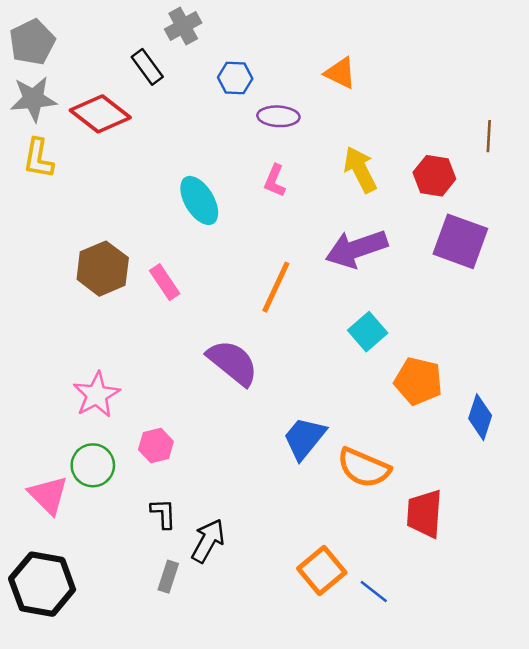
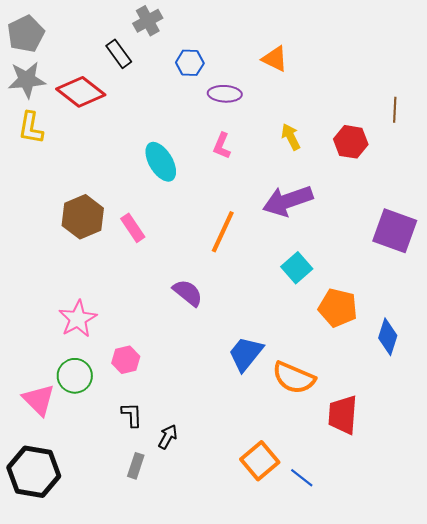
yellow arrow: (360, 170) -> (291, 137), size x0.7
purple square: (460, 241) -> (395, 231), moved
purple semicircle: (233, 363) -> (188, 293), size x0.7
black arrow: (208, 541) -> (168, 437), size x0.7

